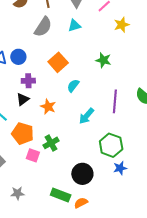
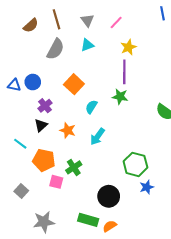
yellow star: (122, 25) -> (128, 47), moved
green star: (103, 60) -> (120, 97), moved
purple cross: (28, 81) -> (45, 106), turned -32
purple line: (115, 101) -> (124, 72), moved
cyan arrow: (87, 116) -> (97, 137), moved
gray star: (18, 193) -> (44, 222), size x1.5

